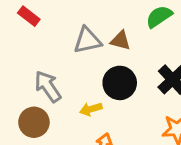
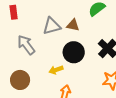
red rectangle: (29, 16) -> (14, 12), turned 48
gray arrow: (48, 86) -> (26, 45), moved

